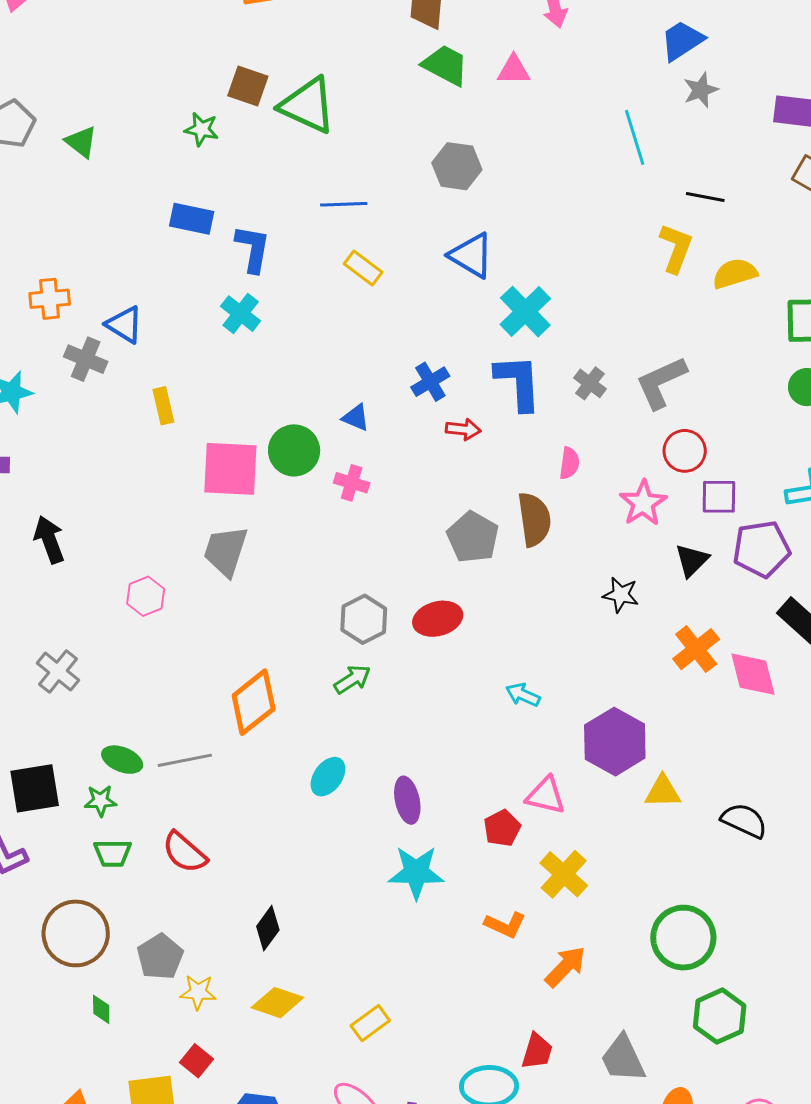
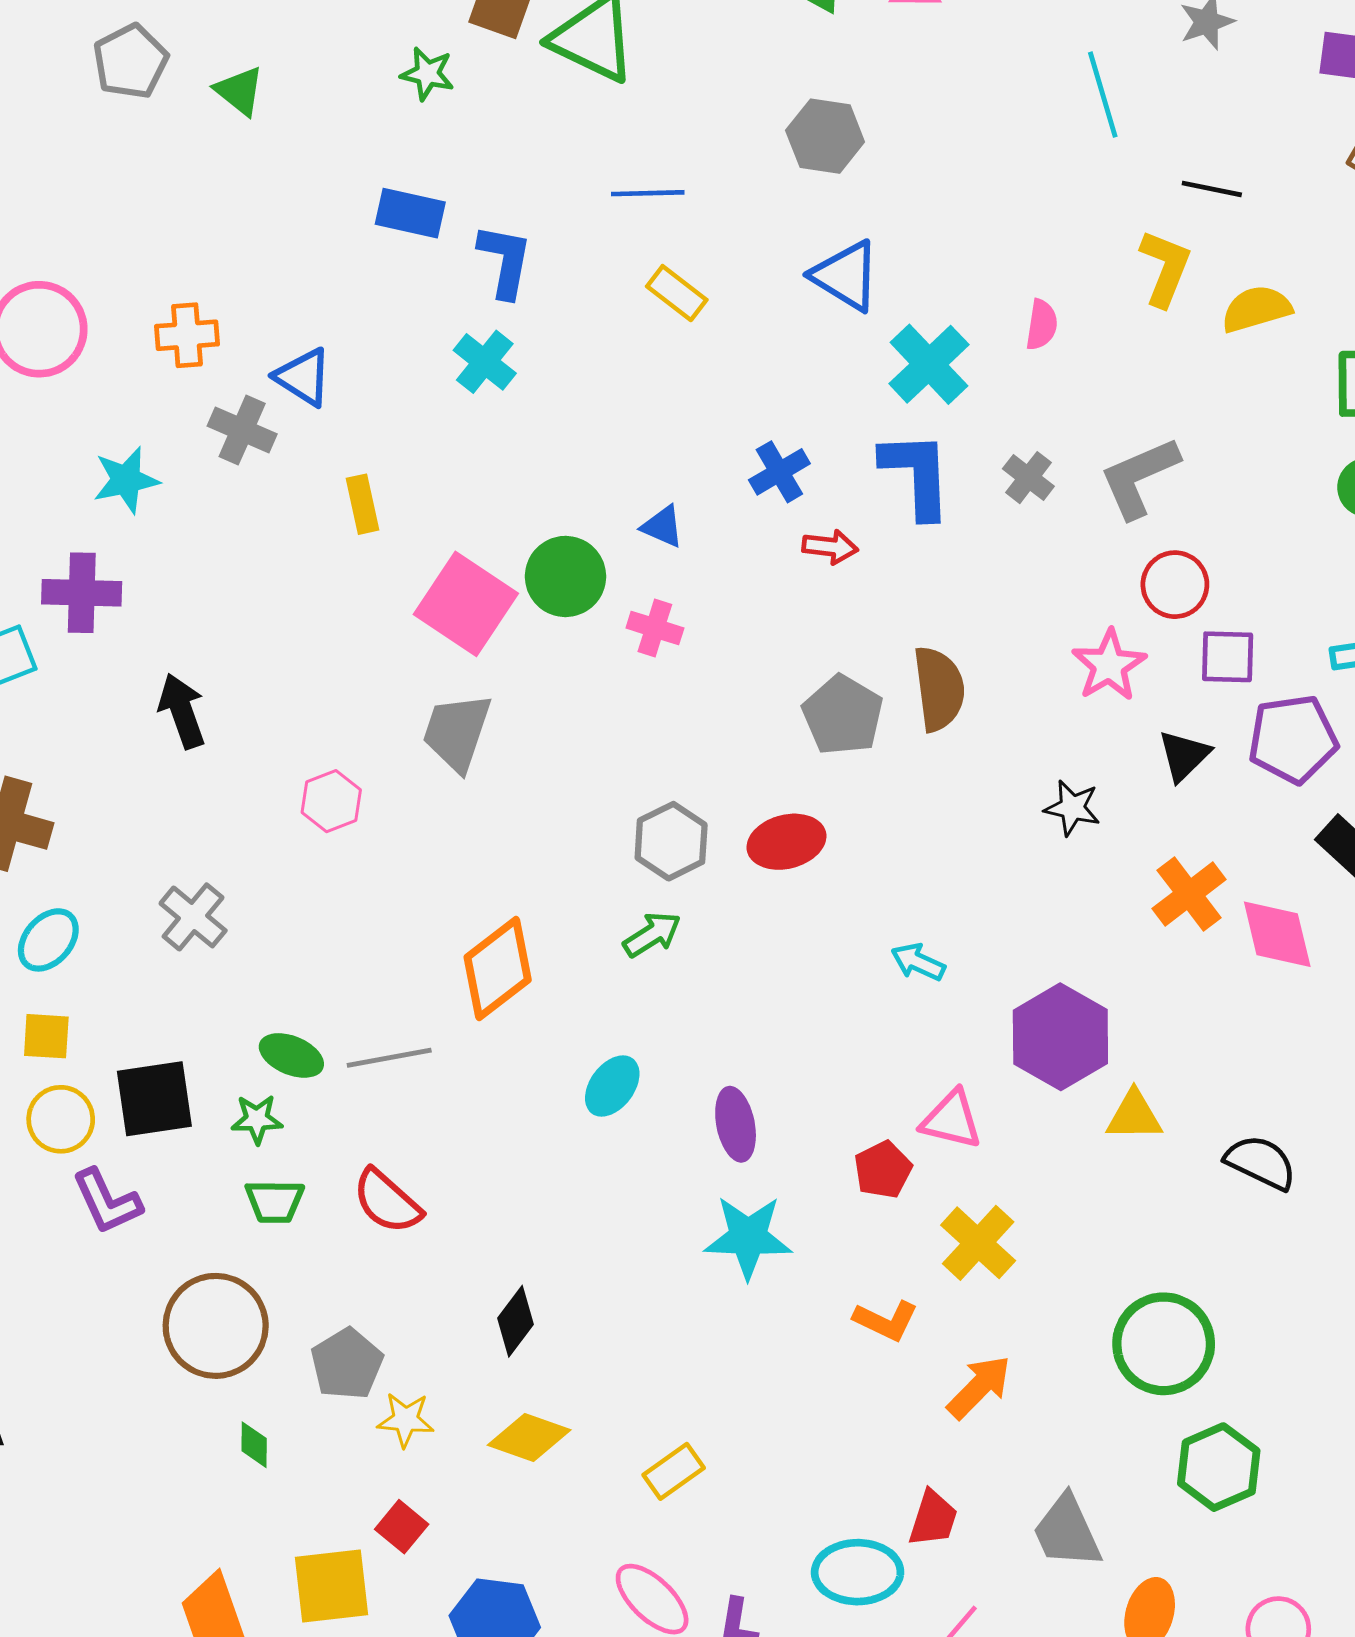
pink semicircle: (569, 463) -> (1042, 325), moved
pink square: (230, 469) -> (466, 604), turned 30

